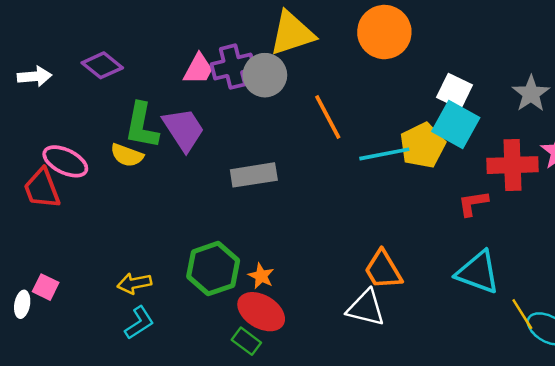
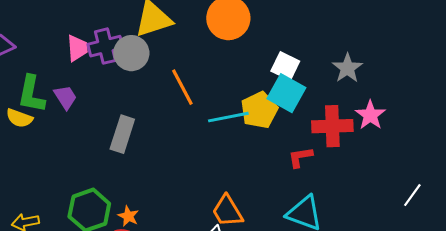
pink trapezoid: (198, 69) -> (77, 48), turned -32
purple trapezoid: (184, 129) -> (65, 97), size x0.7
gray rectangle: (254, 175) -> (122, 134), turned -63

